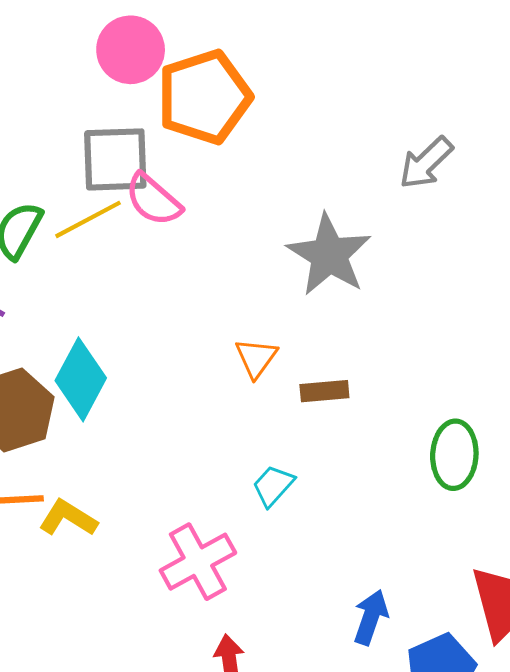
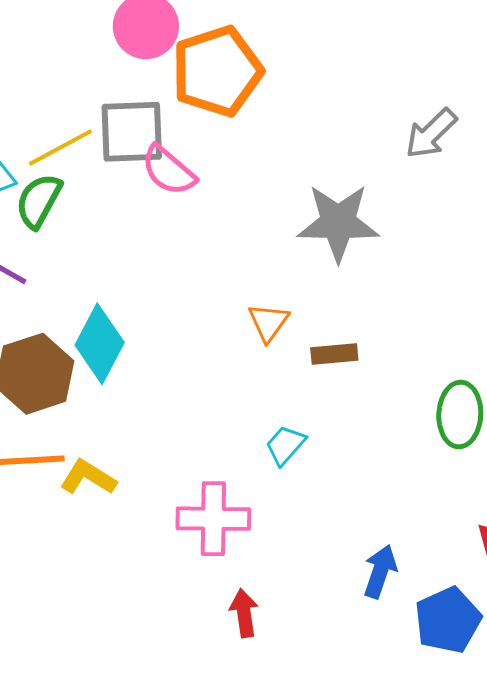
yellow line: (88, 219) -> (60, 148), moved
gray star: (329, 255) -> (338, 223), turned -30
pink cross: (198, 562) -> (213, 519), turned 30

